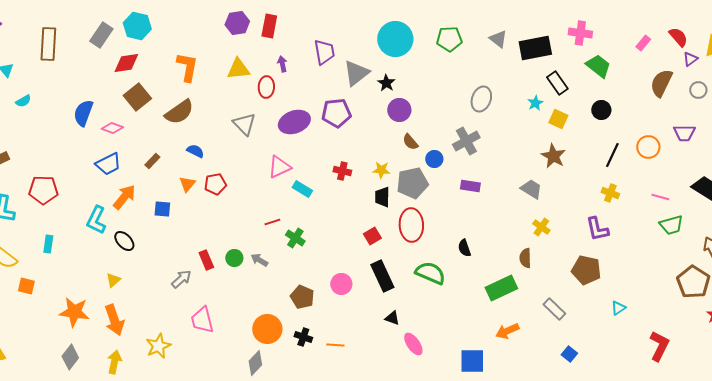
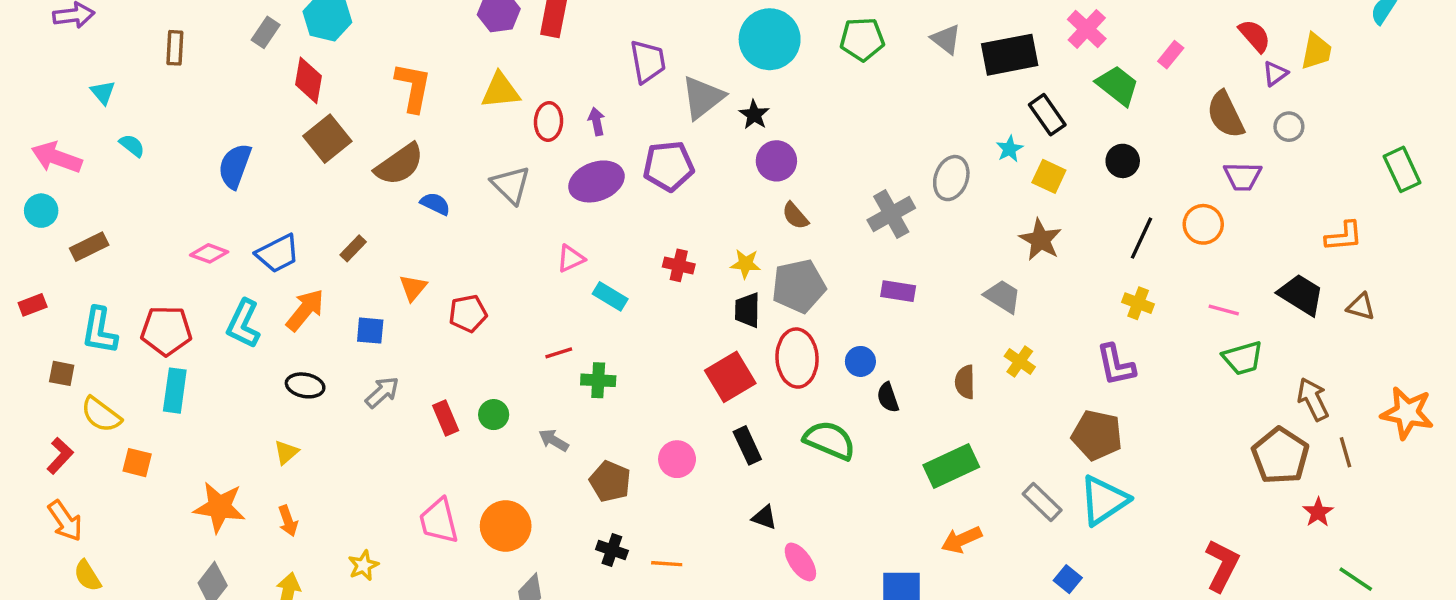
pink cross: (580, 33) -> (1087, 29), turned 35
gray rectangle: (101, 35) -> (266, 32), size x0.7
pink rectangle: (643, 43) -> (1171, 55), moved
brown rectangle: (48, 44) -> (175, 48), size x0.6
red diamond: (126, 63) -> (309, 80), turned -72
purple arrow: (282, 64) -> (596, 121), moved
brown semicircle: (661, 83) -> (1226, 115), turned -52
gray ellipse: (481, 99) -> (951, 178), moved
cyan semicircle: (23, 101) -> (132, 145), turned -112
pink diamond: (112, 128) -> (209, 253), moved
purple trapezoid: (684, 133) -> (1243, 176), moved
blue semicircle: (195, 151) -> (435, 204), moved
blue circle: (434, 159) -> (860, 361), moved
pink triangle: (279, 167) -> (571, 259), size x0.7
red pentagon: (215, 184) -> (468, 313), moved
red pentagon: (43, 190) -> (166, 331), moved
cyan L-shape: (96, 220) -> (243, 324), moved
red square: (372, 236) -> (730, 377), size x1.6
green cross: (295, 238) -> (598, 380), turned -30
black ellipse: (124, 241) -> (305, 385), turned -35
cyan rectangle: (48, 244) -> (175, 391), size x1.4
brown semicircle: (525, 258) -> (965, 382), moved
gray arrow: (259, 260) -> (554, 440), moved
black rectangle: (382, 276) -> (747, 445), size x0.7
gray arrow: (181, 279) -> (382, 392), moved
cyan triangle: (618, 308) -> (1104, 500), moved, size x2.0
orange arrow: (114, 320) -> (288, 521), size x0.6
orange circle: (267, 329) -> (506, 526), moved
yellow star: (158, 346) -> (363, 565), size x0.7

